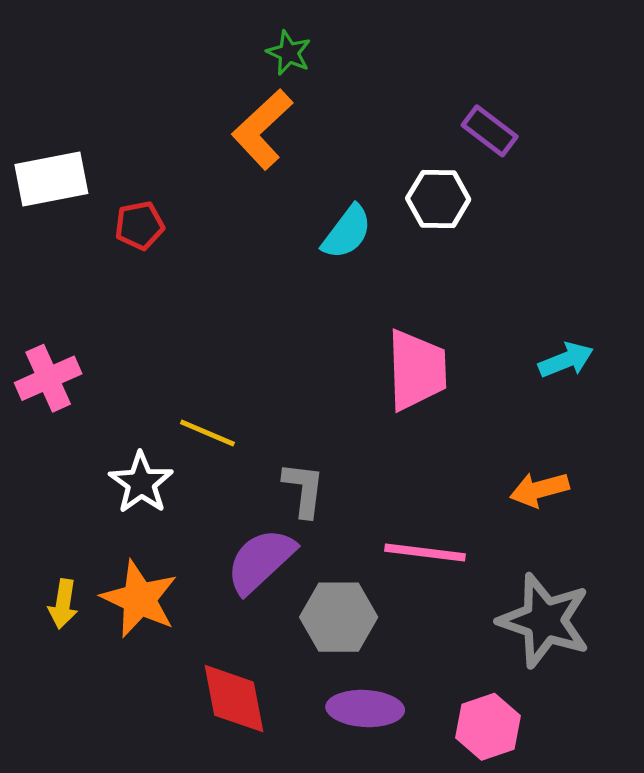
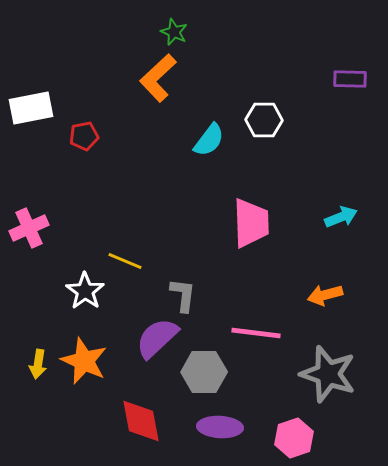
purple rectangle: (490, 131) -> (350, 79), moved, turned -36

